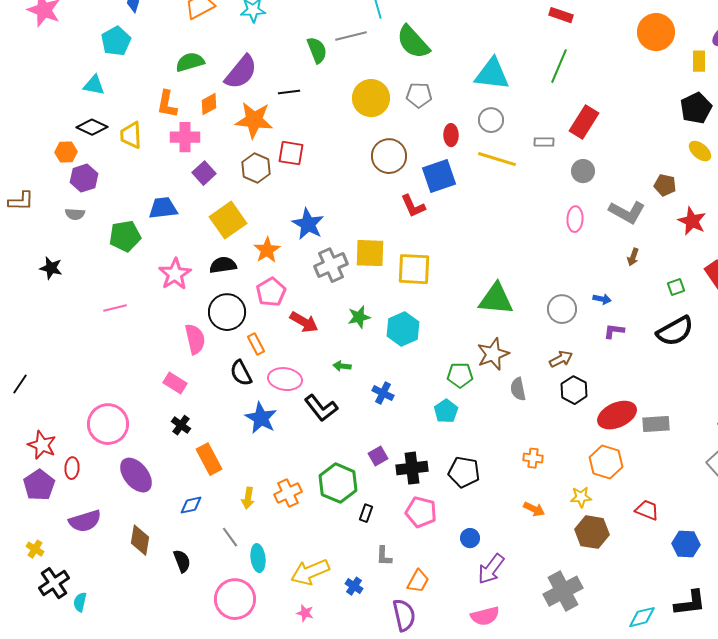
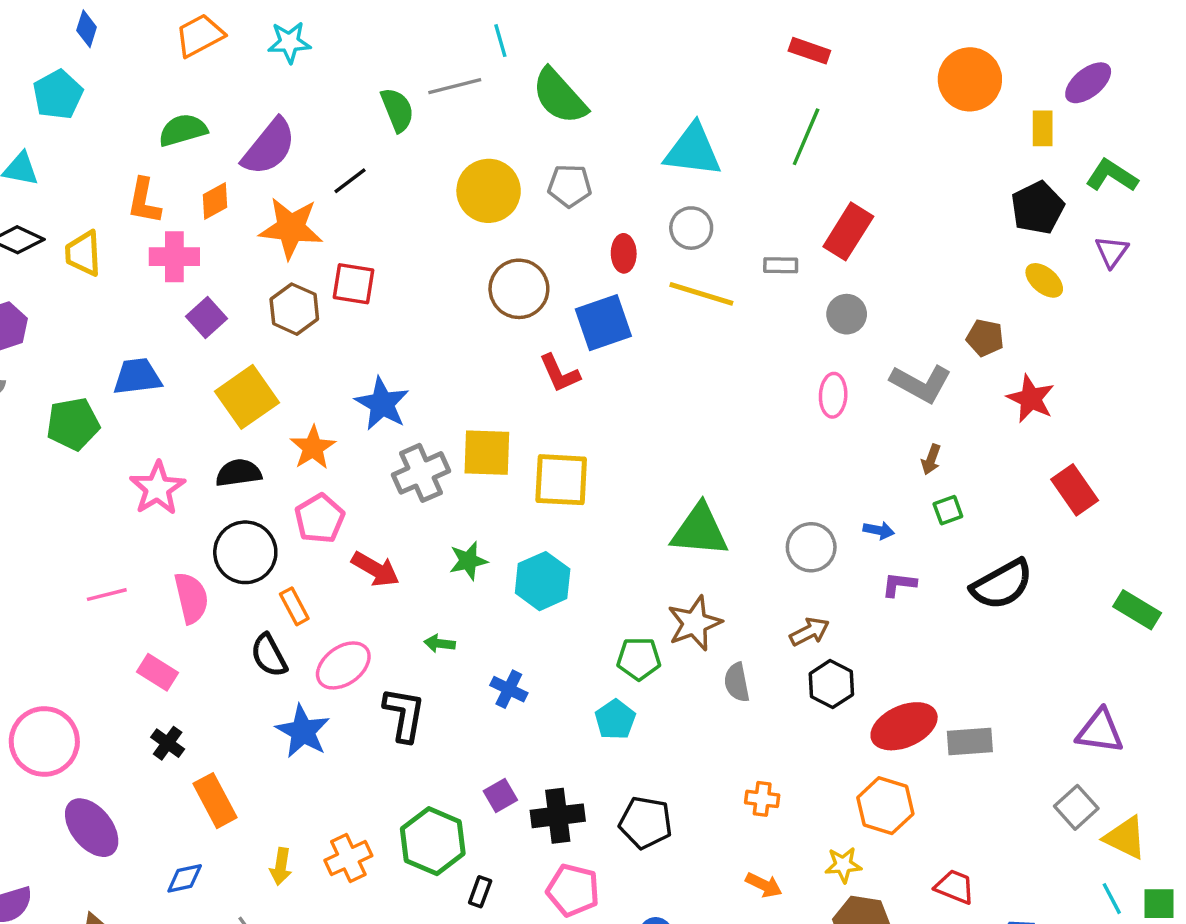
black line: (289, 92) -> (350, 181), turned -30
green square: (676, 287) -> (948, 510), moved
pink line: (115, 308) -> (107, 595), moved
pink ellipse: (285, 379) -> (343, 665), turned -44
black L-shape: (321, 408) -> (404, 714), turned -132

